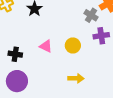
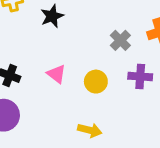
gray cross: (91, 15) -> (120, 40), moved

